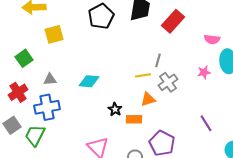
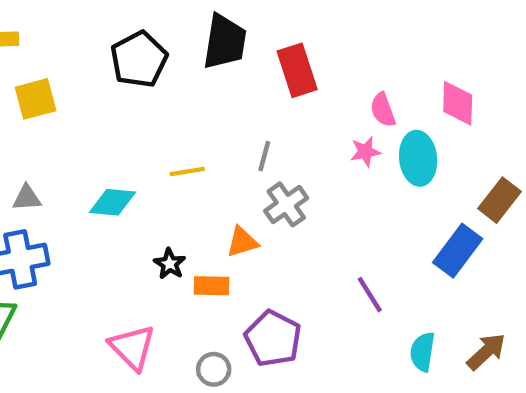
red rectangle: (173, 21) -> (297, 70), turned -60
pink semicircle: (212, 39) -> (383, 110), turned 63
pink star: (204, 72) -> (365, 152), moved
yellow line: (143, 75) -> (187, 171), moved

